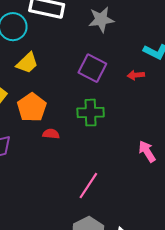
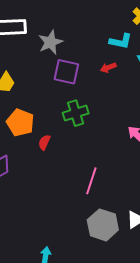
gray star: (101, 20) -> (50, 42), moved
red semicircle: (51, 134) -> (44, 142), turned -56

